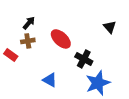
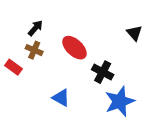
brown cross: (28, 41) -> (34, 50), turned 32

